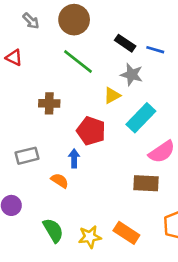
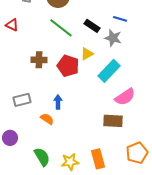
black rectangle: (125, 43) -> (92, 26), moved
gray star: (132, 75) -> (113, 38), moved
red pentagon: (91, 131) -> (68, 66), moved
orange rectangle: (126, 233) -> (98, 159), turned 42

